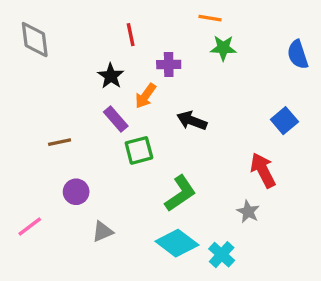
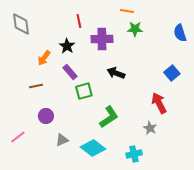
purple cross: (169, 64) -> (102, 39), size x1.5
orange arrow: (146, 96) -> (44, 58), moved
cyan diamond: (177, 243) -> (93, 148), moved
cyan cross: (222, 255) -> (134, 154), turned 35

